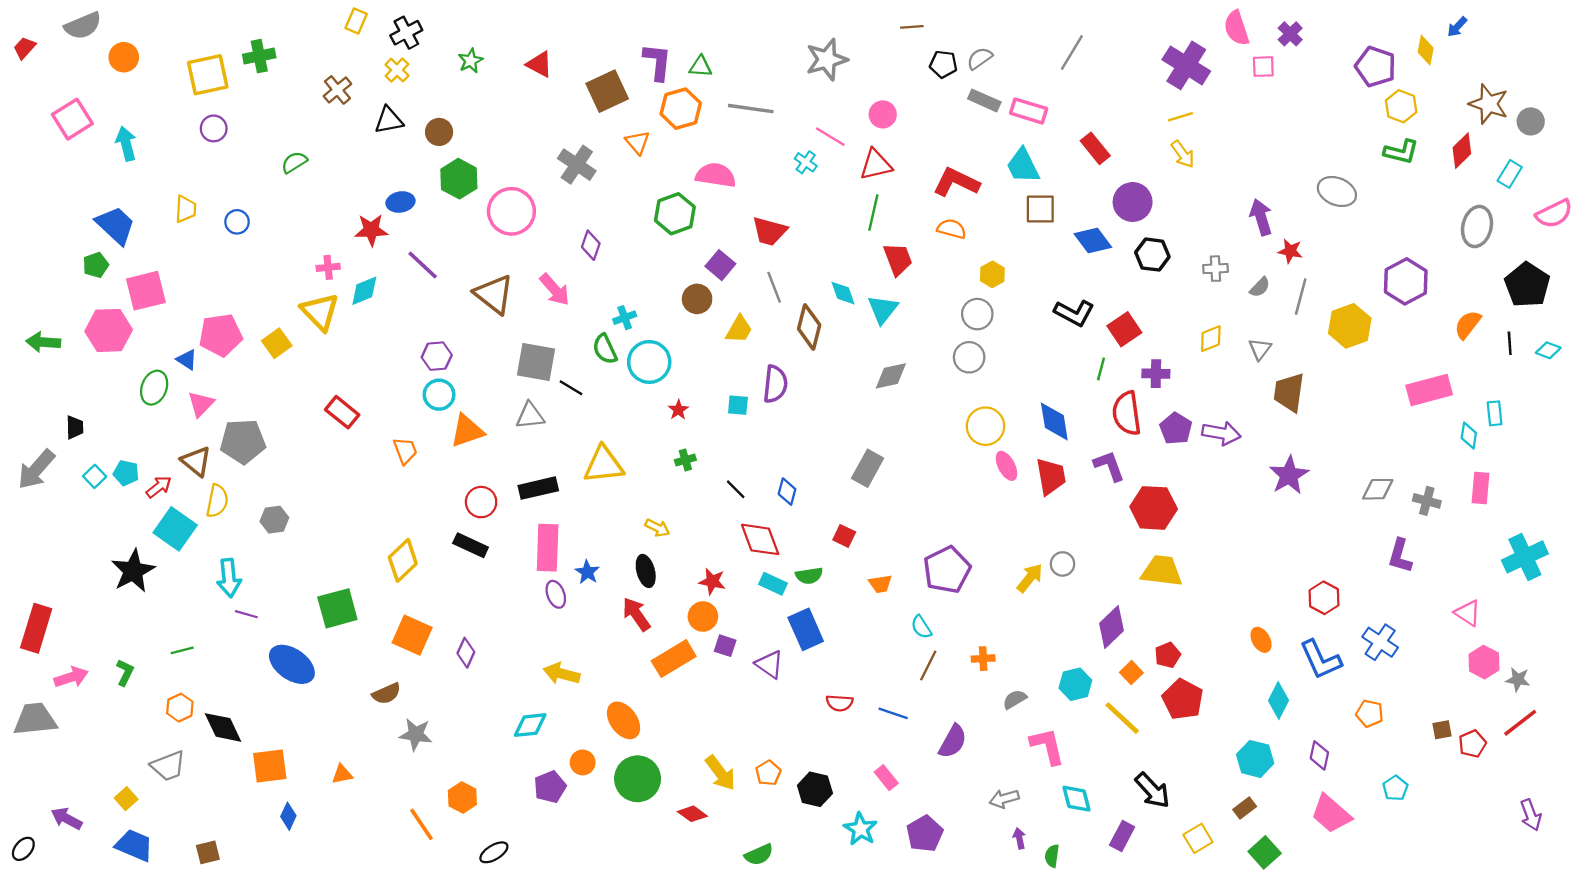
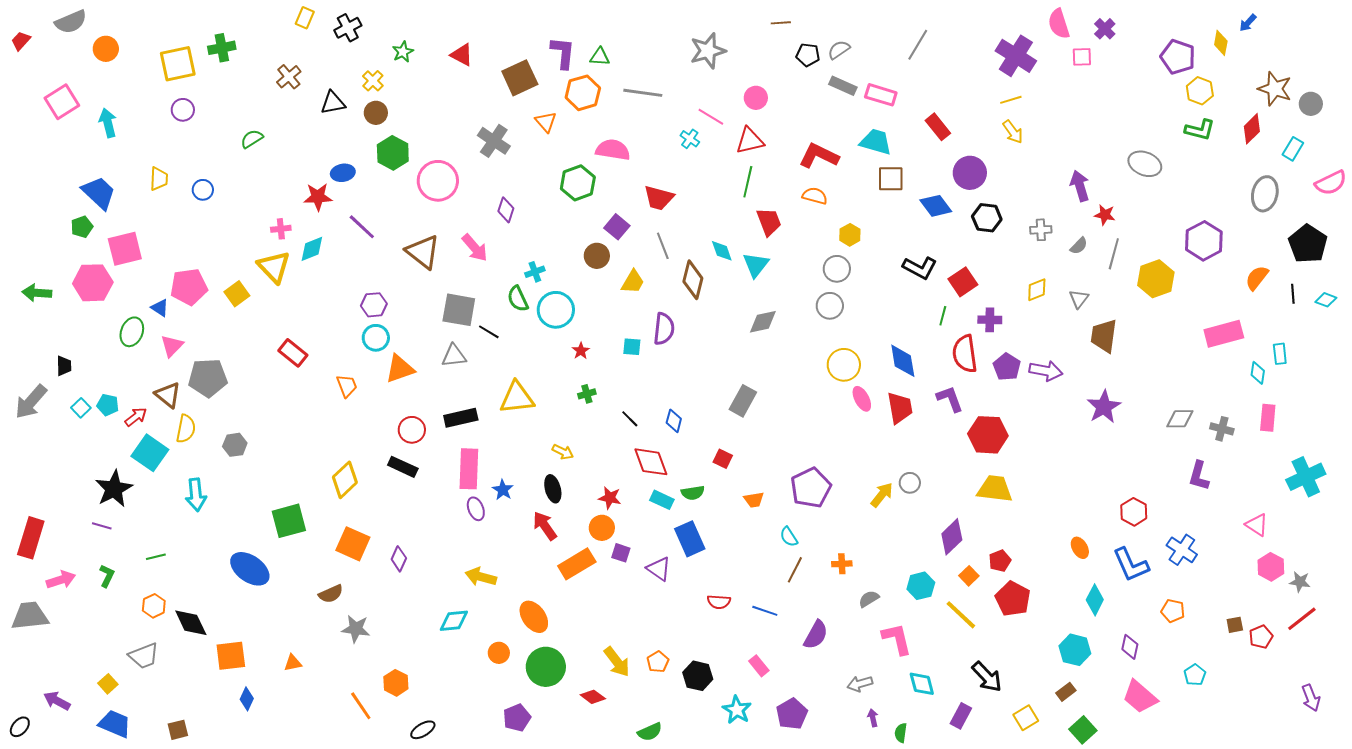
yellow cross: (397, 70) -> (373, 81), moved
cyan trapezoid: (1023, 166) -> (876, 142), turned 132
purple line: (246, 614) -> (102, 526), moved
purple pentagon: (550, 787) -> (517, 718), moved

